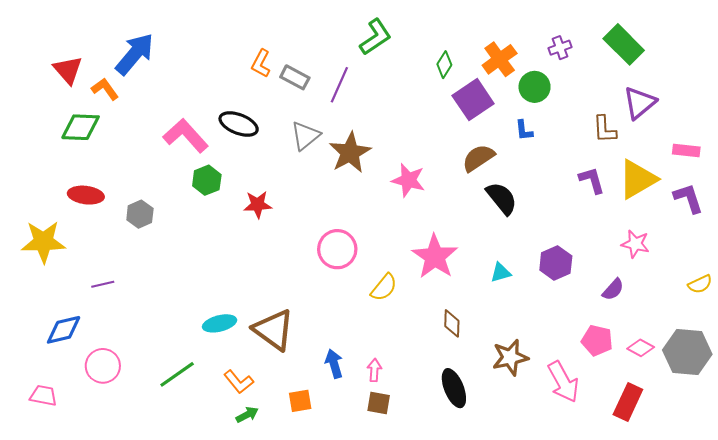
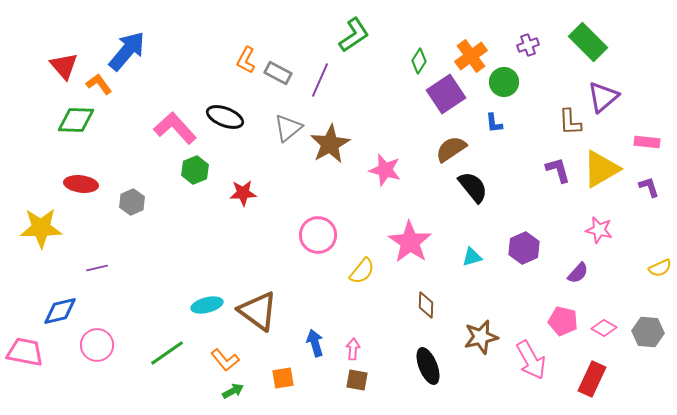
purple L-shape: (688, 198) -> (649, 187), size x0.7
gray hexagon: (687, 352) -> (648, 332), size x0.7
pink trapezoid: (43, 396) -> (25, 352), moved, size x1.4

